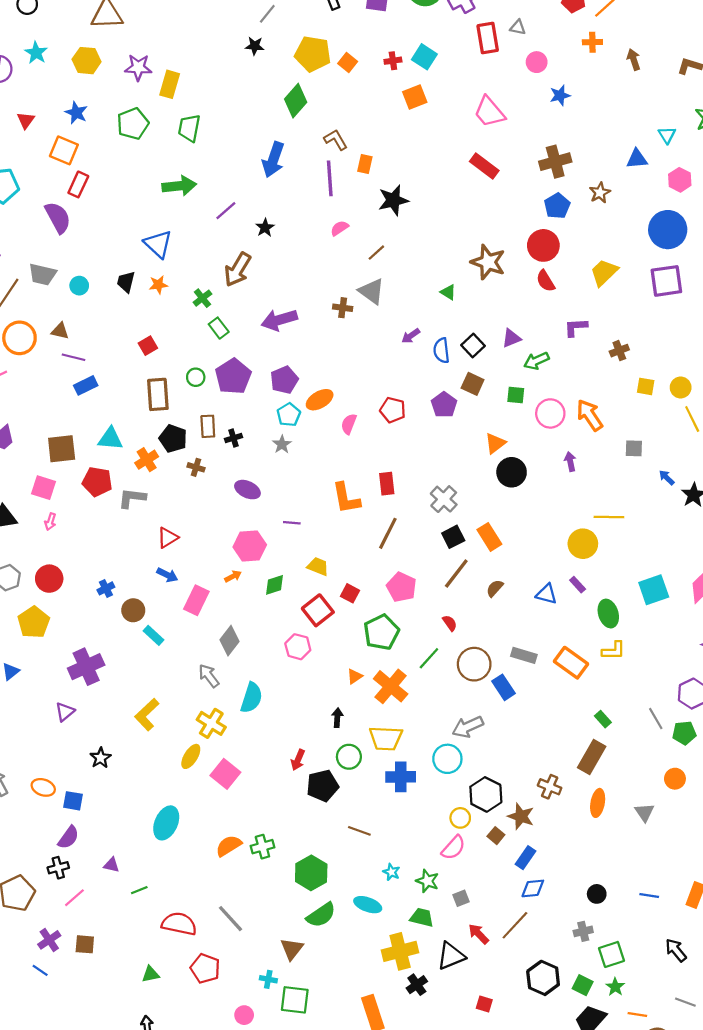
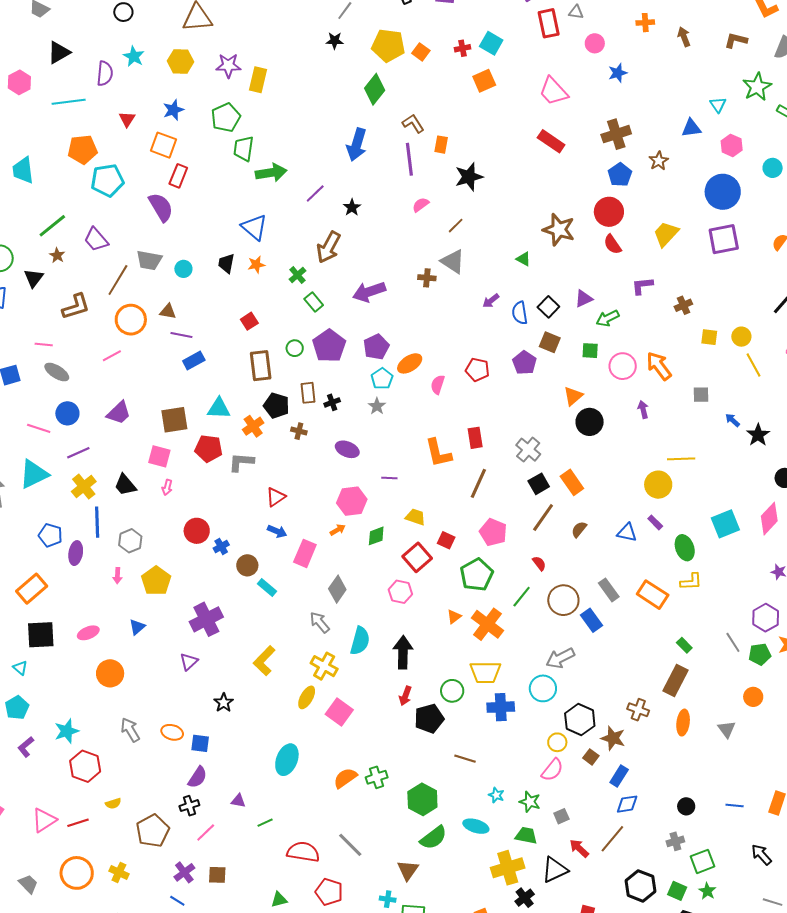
blue star: (76, 113) -> (173, 110), turned 30
green trapezoid: (189, 128) -> (244, 149), moved
red circle: (49, 579) -> (197, 531), moved
gray rectangle: (524, 655) -> (609, 590), turned 40
black arrow: (337, 718) -> (403, 652), moved, size x1.8

